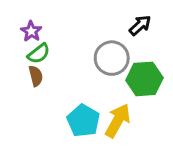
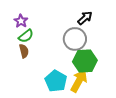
black arrow: (140, 25) -> (85, 18), moved
green hexagon: (144, 79) -> (85, 61), moved

